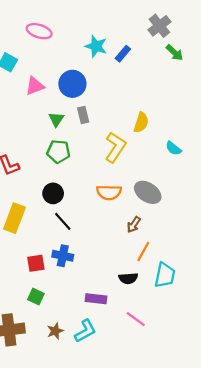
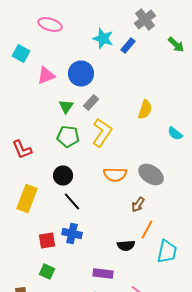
gray cross: (159, 26) -> (145, 20), moved
gray rectangle: (83, 115) -> (91, 102), turned 56
yellow L-shape: (115, 147) -> (102, 132), moved
black semicircle: (128, 278) -> (126, 246), moved

